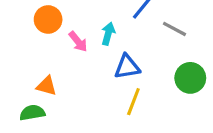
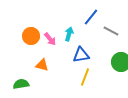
orange circle: (48, 19) -> (31, 36), moved
orange triangle: (46, 86) -> (42, 65), moved

